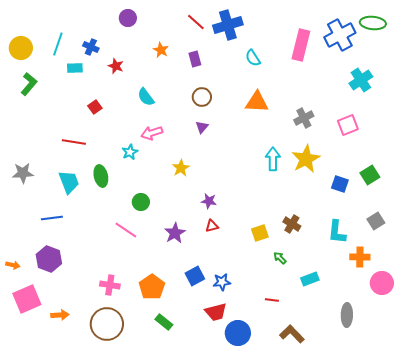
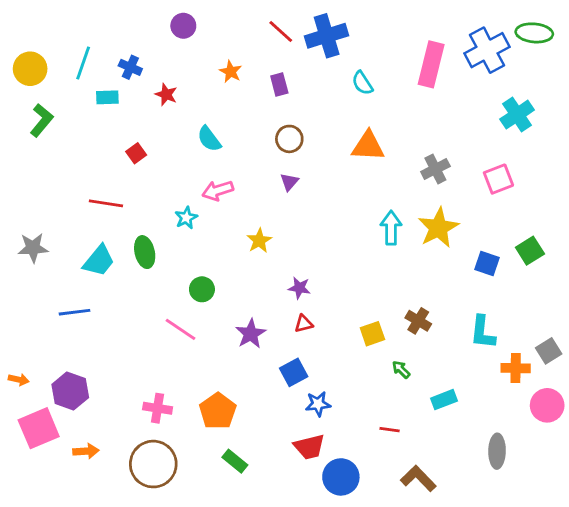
cyan trapezoid: (69, 182) -> (99, 261), turned 60
gray square: (376, 221) -> (549, 351), moved
purple hexagon: (49, 259) -> (70, 391), moved
blue square: (195, 276) -> (294, 372), moved

